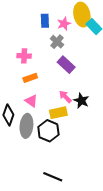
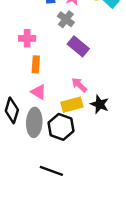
orange rectangle: (30, 78) -> (36, 64), turned -64
black star: (81, 101) -> (100, 104), moved
black line: (53, 177) -> (51, 171), moved

